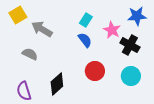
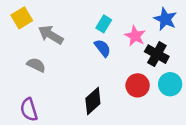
blue star: (137, 16) -> (165, 19), turned 30
red circle: (95, 71) -> (138, 85), moved
cyan circle: (131, 76) -> (170, 84), moved
black diamond: (57, 84) -> (93, 101), moved

